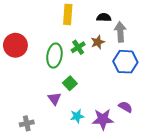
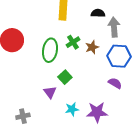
brown star: (98, 42) -> (92, 47), moved
purple semicircle: (125, 107) -> (115, 83), moved

